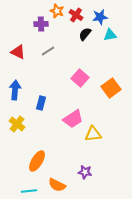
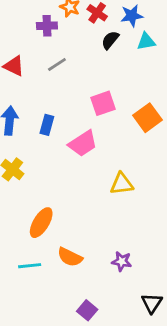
pink square: (80, 78) -> (103, 103), turned 30
blue rectangle: (41, 103) -> (47, 125), moved
pink trapezoid: (73, 119) -> (83, 144), moved
purple star: (85, 172) -> (122, 261), moved

